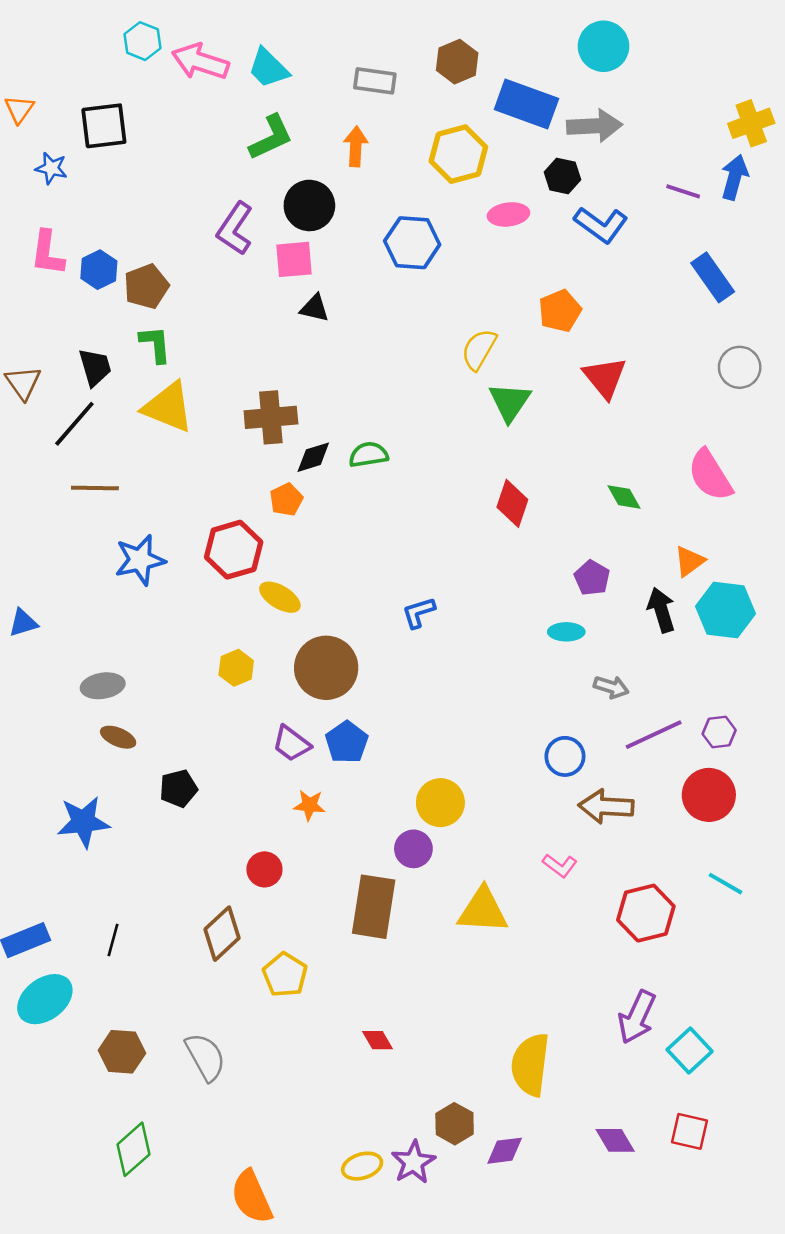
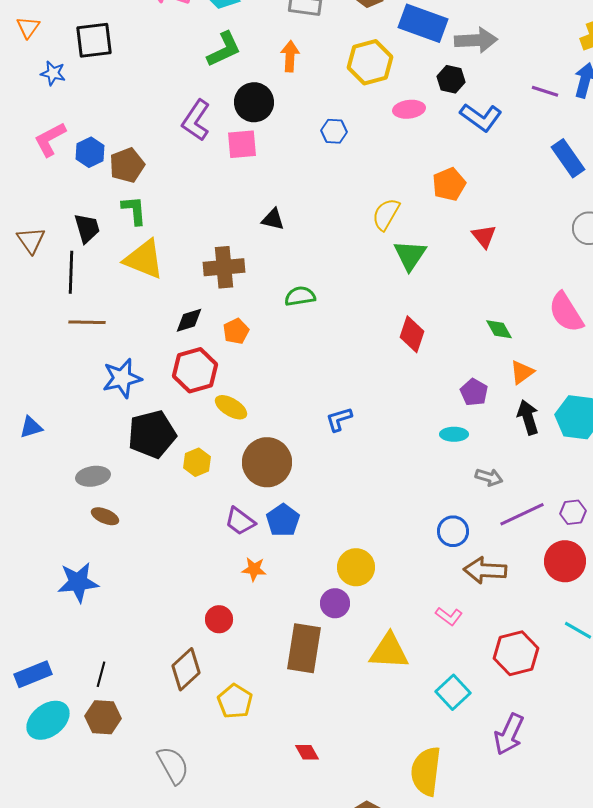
blue hexagon: (412, 243) -> (334, 131), size x0.6
pink L-shape: (47, 253) -> (50, 139), turned 54
black triangle: (315, 308) -> (273, 219), moved
red triangle: (605, 378) -> (484, 236), size x0.7
black line: (74, 424) -> (71, 272), turned -39
black diamond: (313, 457) -> (189, 320), moved
orange triangle: (690, 561) -> (522, 372), moved
black pentagon: (178, 789) -> (152, 434), moved, size x1.6
cyan square: (690, 1050) -> (453, 692), moved
brown hexagon: (122, 1052) -> (103, 717), moved

